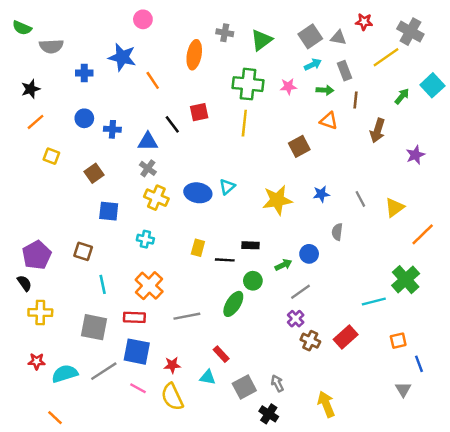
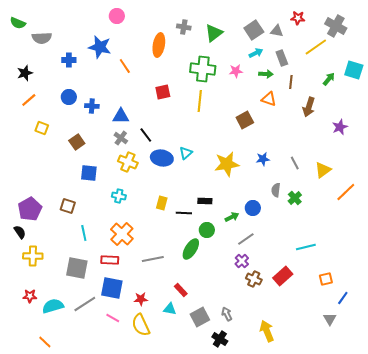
cyan square: (432, 85) -> (354, 70), turned -30
black line: (172, 124) -> (146, 135), moved
green cross: (406, 280) -> (295, 198), moved, size x0.6
blue line: (419, 364) -> (343, 298), turned 56

